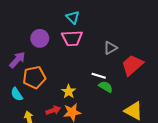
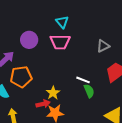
gray triangle: (110, 48) -> (103, 46), moved
green semicircle: (106, 87) -> (89, 91), turned 32
red arrow: (53, 110) -> (43, 104), moved

